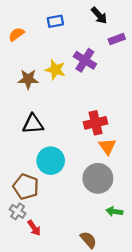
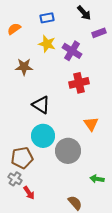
yellow star: (55, 70) -> (47, 44), moved
red cross: (96, 123) -> (79, 83), moved
black triangle: (33, 124) -> (41, 105), moved, turned 36
gray circle: (98, 178) -> (68, 151), moved
brown pentagon: (26, 187) -> (22, 158), turned -30

